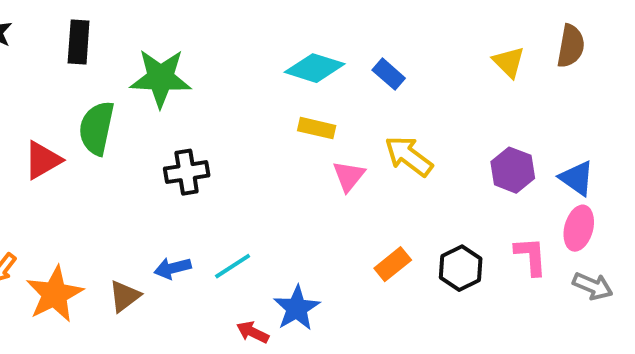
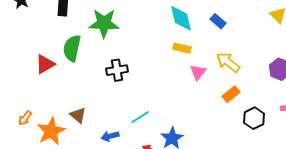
cyan diamond: (315, 68) -> (181, 18), turned 60
orange rectangle: (393, 264) -> (231, 94), moved
blue arrow: (173, 268) -> (110, 136), moved
brown triangle: (125, 296) -> (78, 115), moved, turned -42

